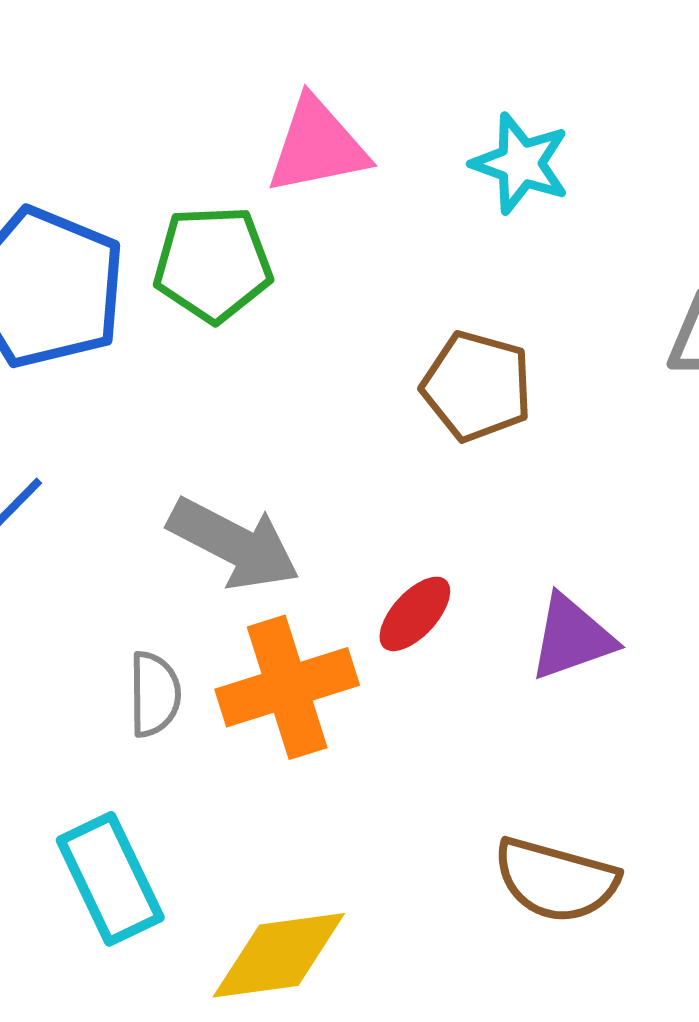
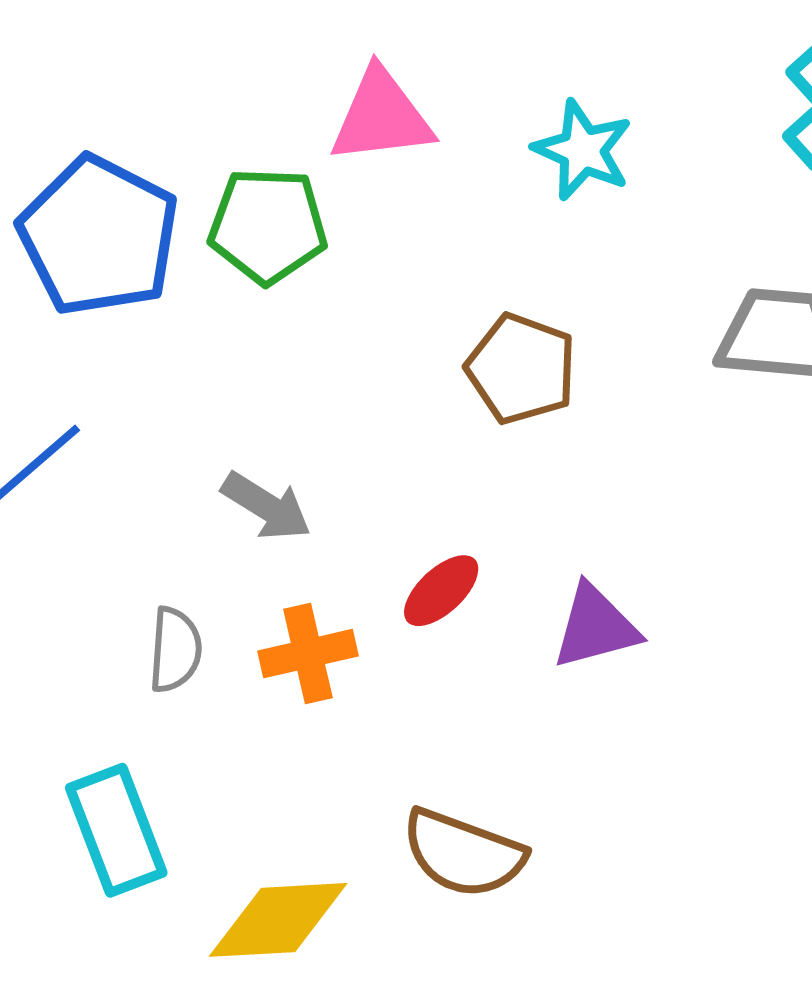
gray arrow: (234, 544) -> (266, 506), size x0.7
orange cross: (287, 687) -> (308, 654), size x0.7
brown semicircle: (556, 880) -> (463, 853), moved

